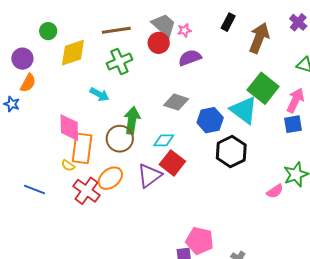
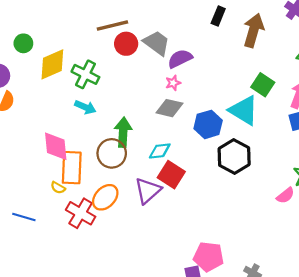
gray trapezoid: (164, 25) -> (157, 43), moved
brown line: (116, 30) -> (112, 26), moved
pink star: (184, 30) -> (173, 83), moved
red circle: (159, 43) -> (126, 44), moved
green cross: (119, 61) -> (85, 74), moved, turned -35
green square: (263, 88) -> (263, 85), size x0.7

